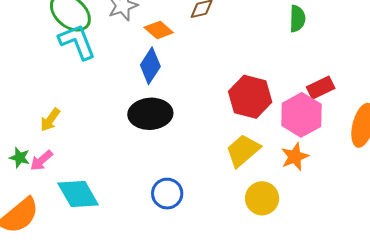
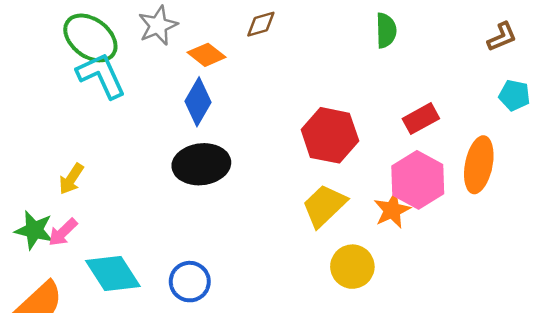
pink hexagon: (301, 115) -> (418, 180), moved
green star: (20, 158) -> (34, 230), size x1.4
blue circle: (167, 194) -> (190, 282), moved

